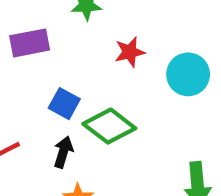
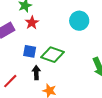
red star: (130, 52) -> (32, 23), moved

